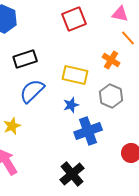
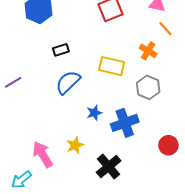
black rectangle: (25, 59) -> (61, 50), size x0.7
blue star: (71, 105) -> (94, 113), moved
yellow star: (12, 126) -> (75, 145), moved

